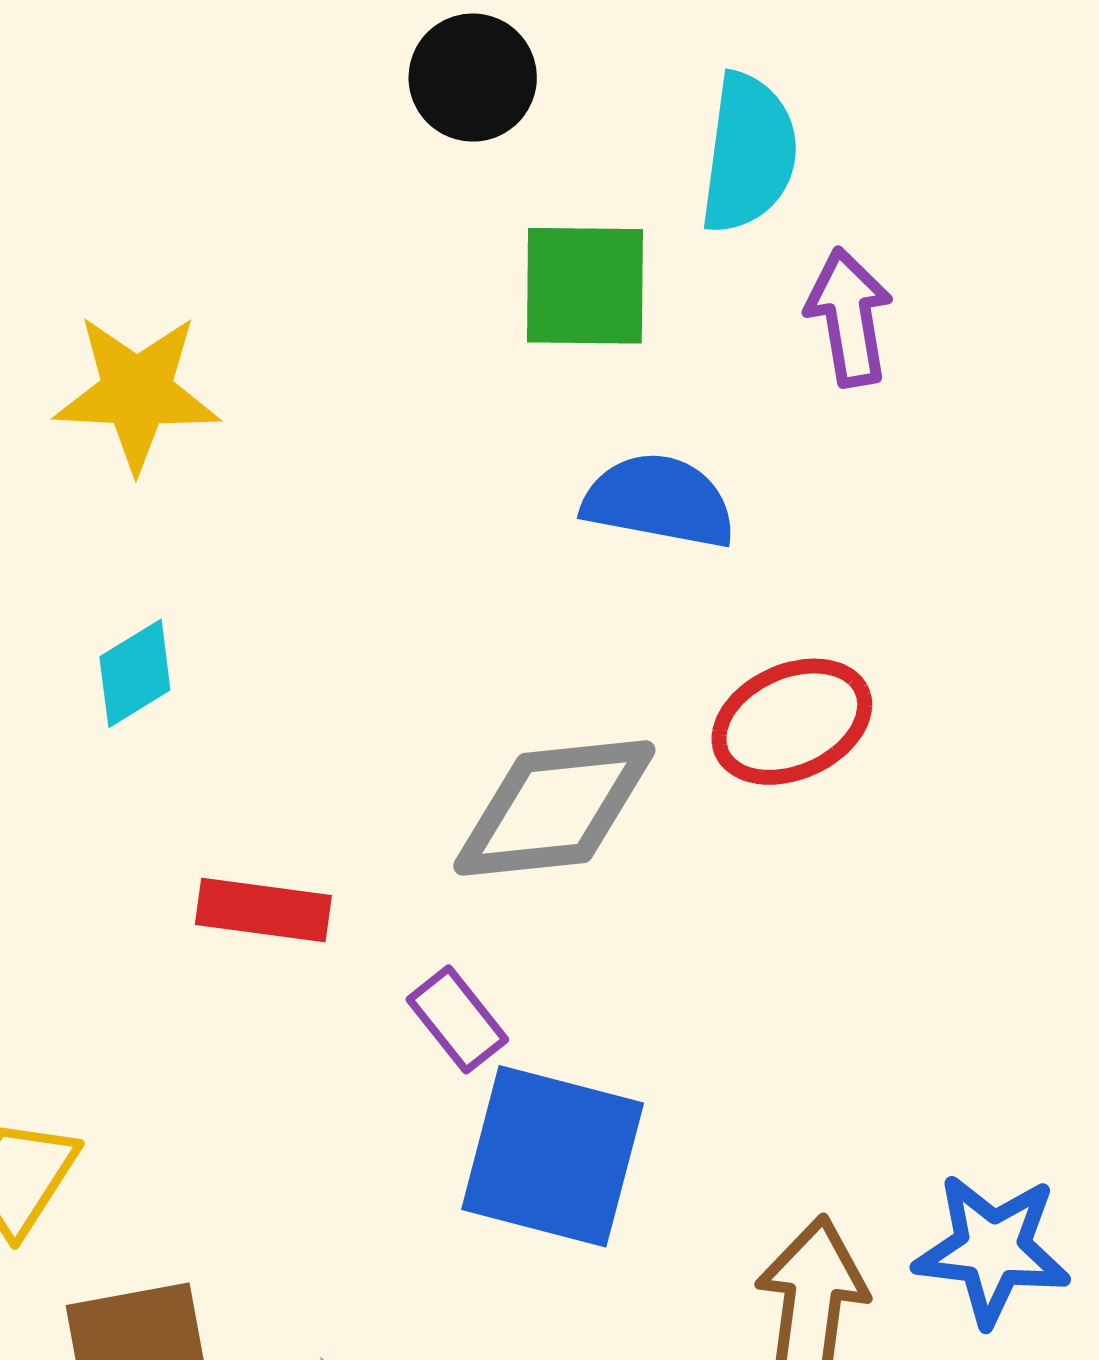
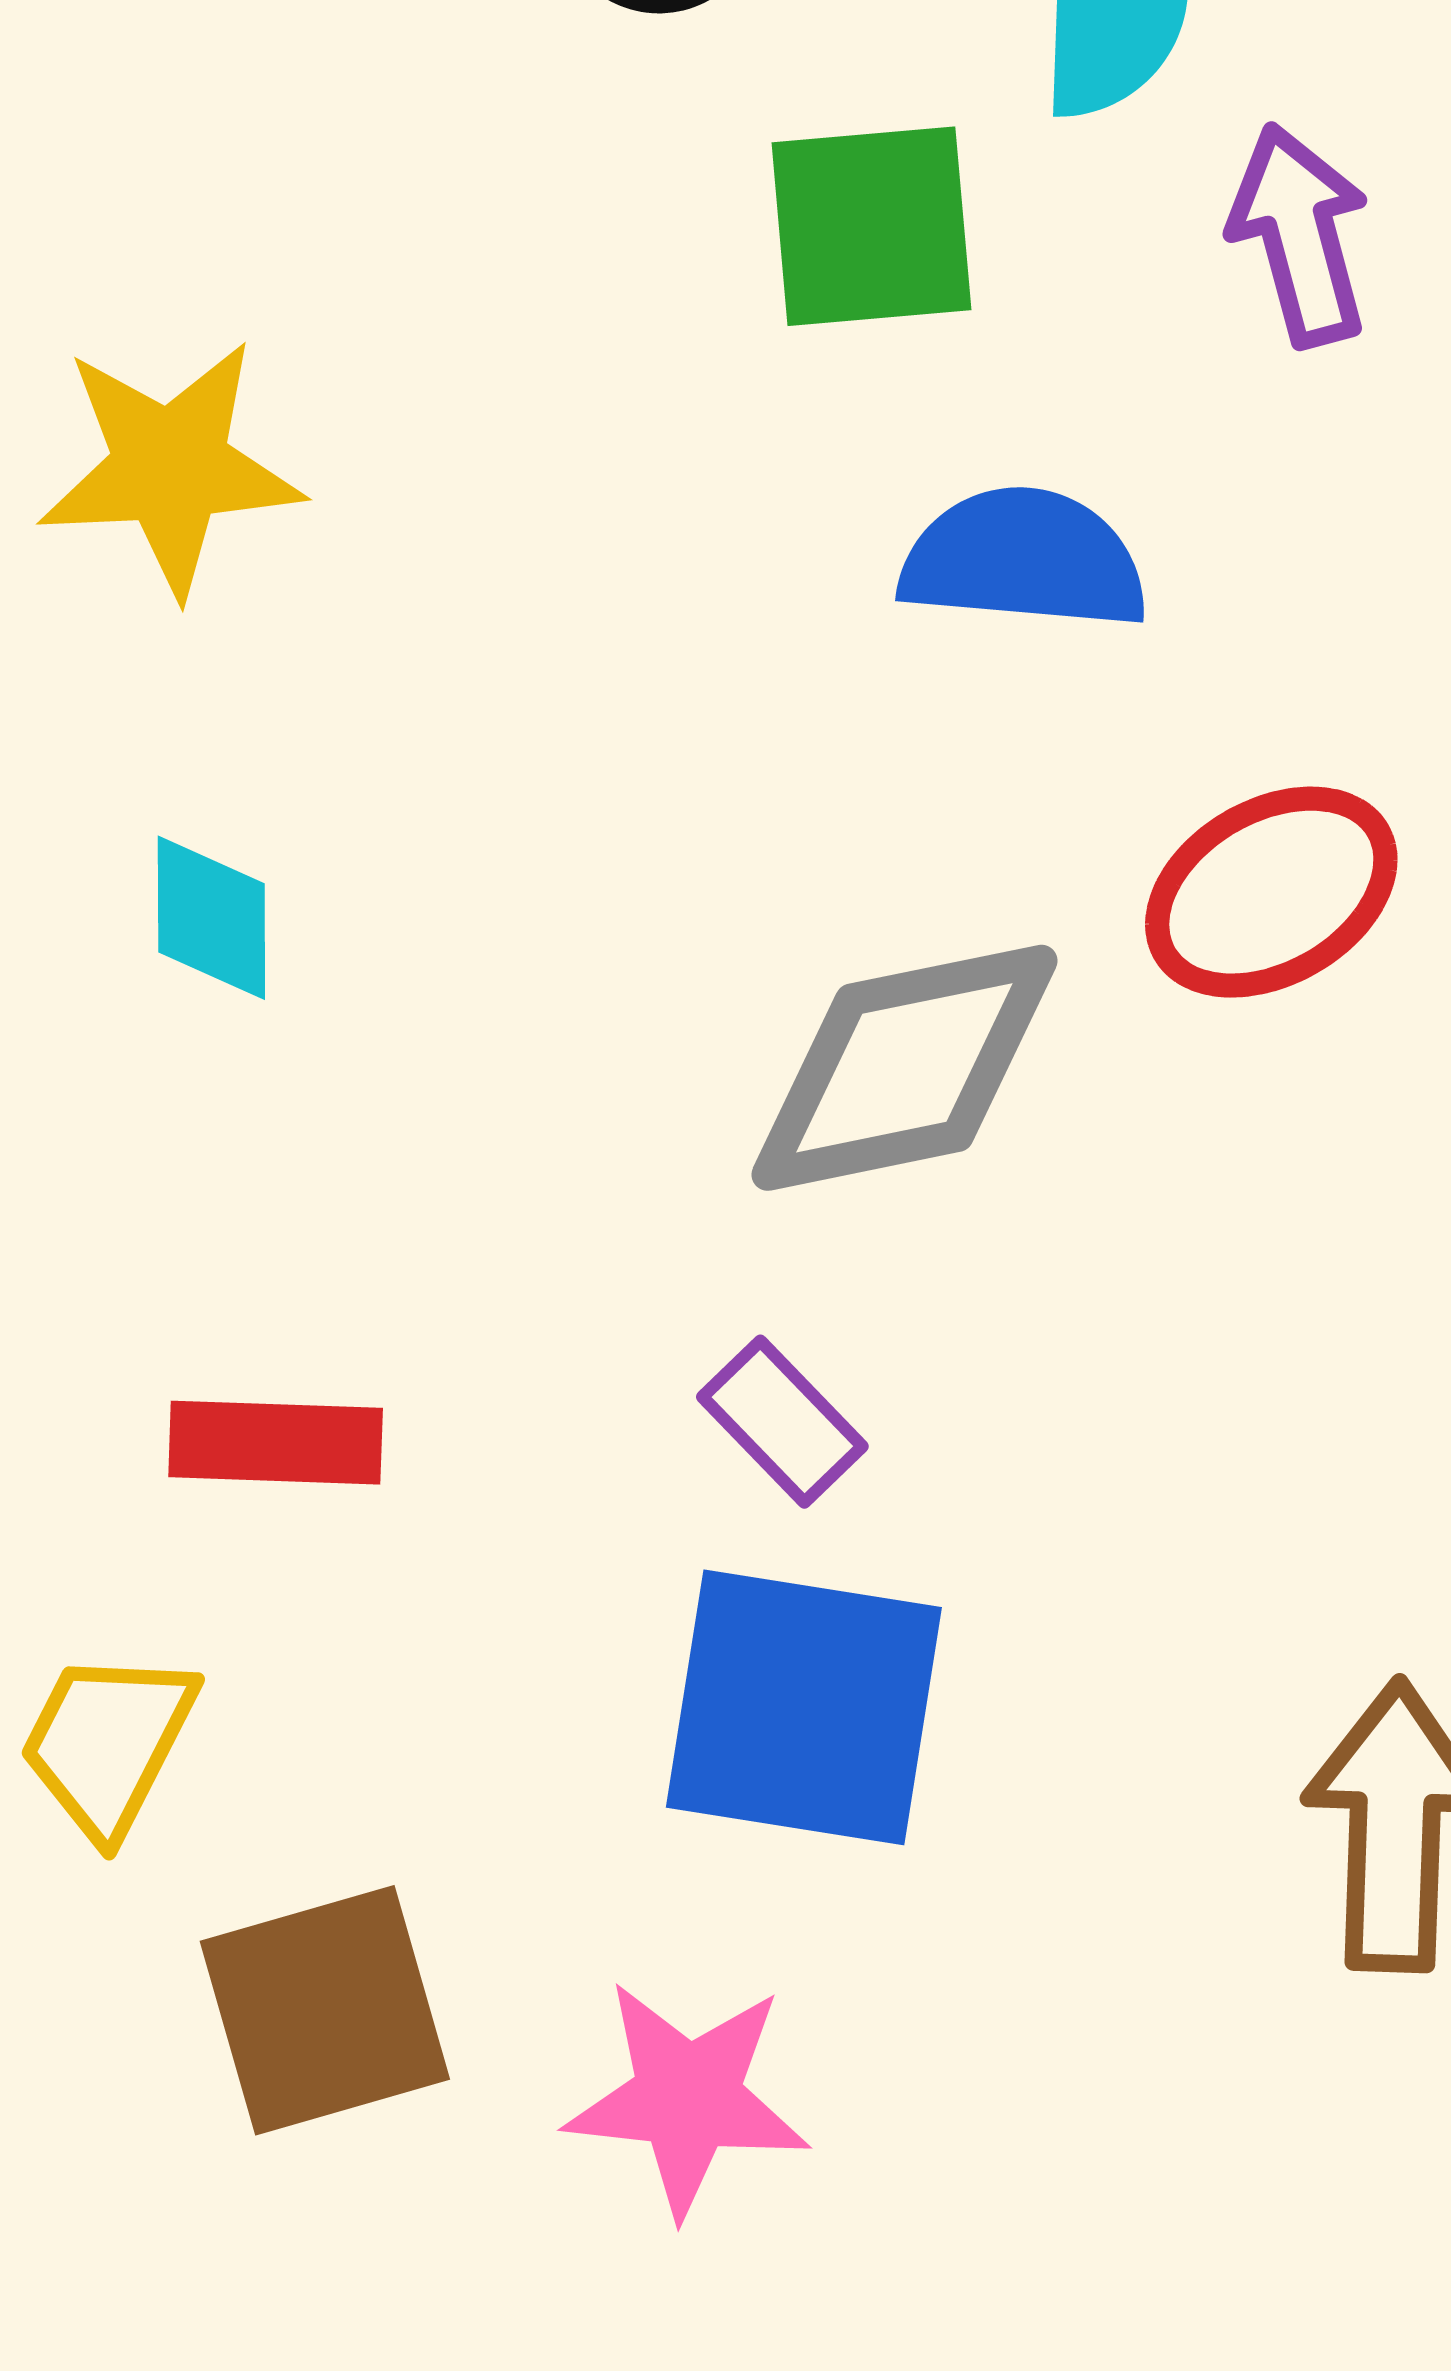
cyan diamond: (135, 673) -> (211, 918), turned -53
red rectangle: (263, 910) -> (276, 1443), moved
blue square: (553, 1156) -> (804, 1707), moved

